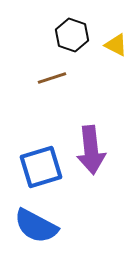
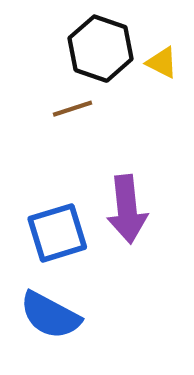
black hexagon: (72, 35) -> (100, 49), size x1.4

